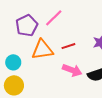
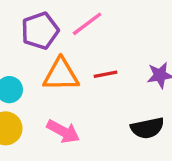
pink arrow: (72, 70) -> (63, 131), moved

